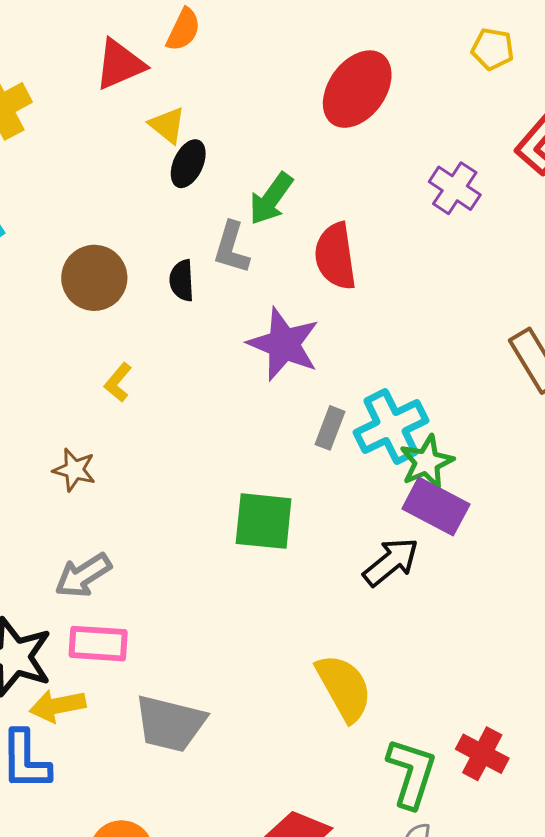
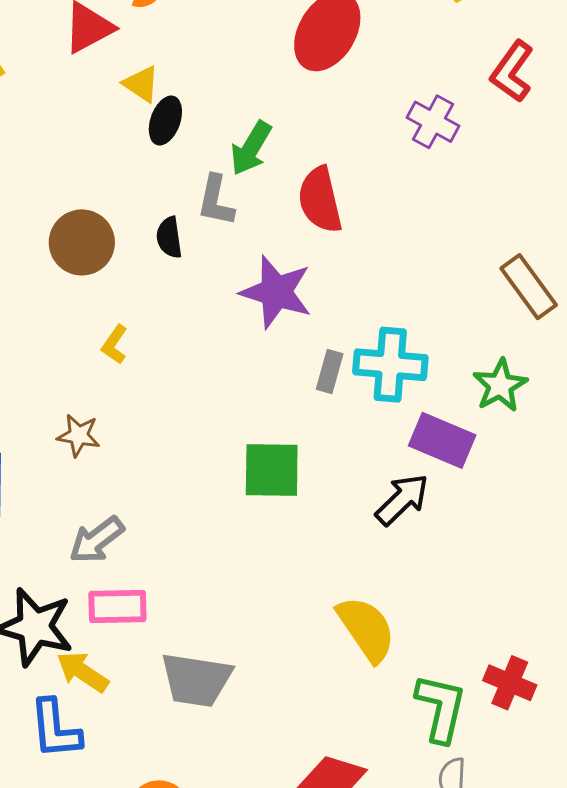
cyan cross: (391, 427) -> (390, 365), turned 36
green star: (427, 462) -> (500, 385), moved
yellow arrow: (58, 706) -> (82, 672), turned 50

